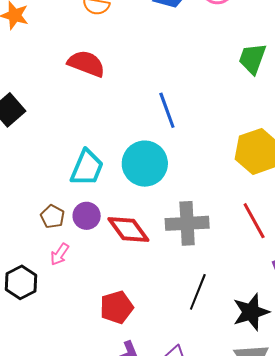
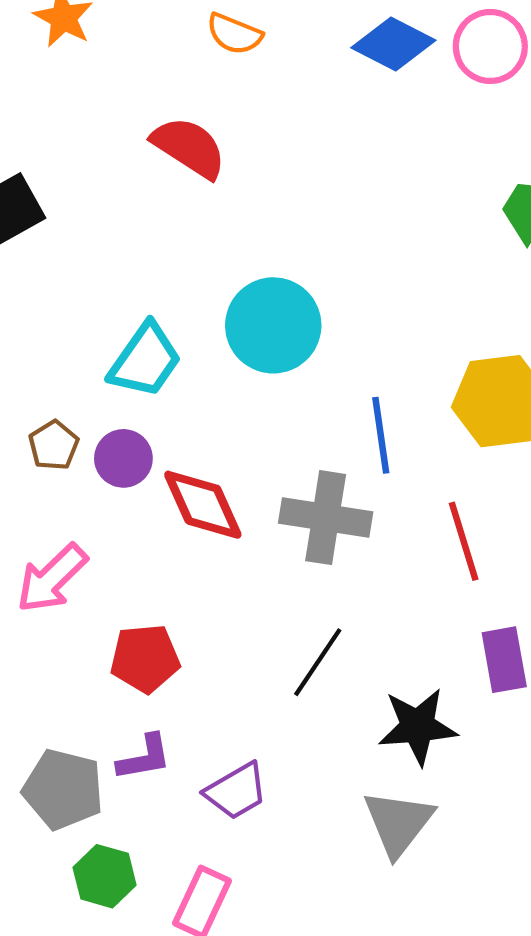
blue line: (167, 110) -> (381, 435), moved
cyan circle: (145, 164) -> (273, 325), moved
pink arrow: (60, 254) -> (52, 578), moved, size x1.6

